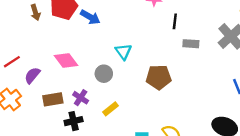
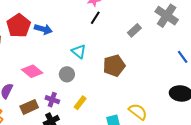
black line: (175, 21) -> (95, 18), moved, turned 40
gray rectangle: (191, 44) -> (134, 30), turned -32

